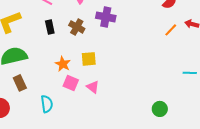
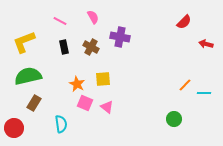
orange line: (171, 30) -> (185, 85), moved
brown rectangle: (20, 83) -> (34, 103), turned 56
green circle: (160, 109) -> (174, 119), moved

